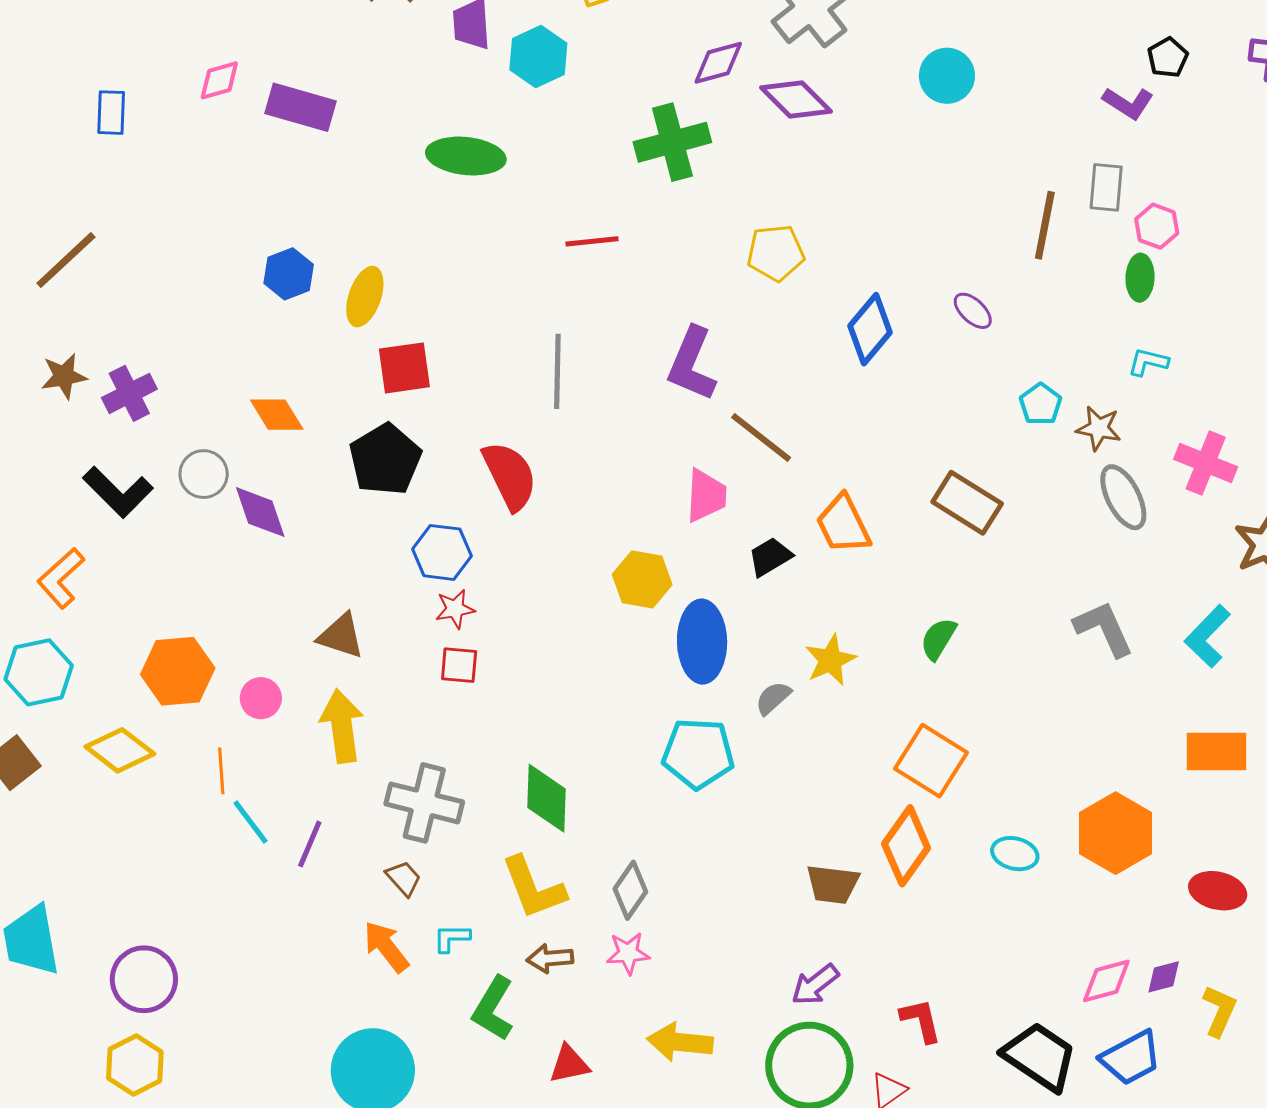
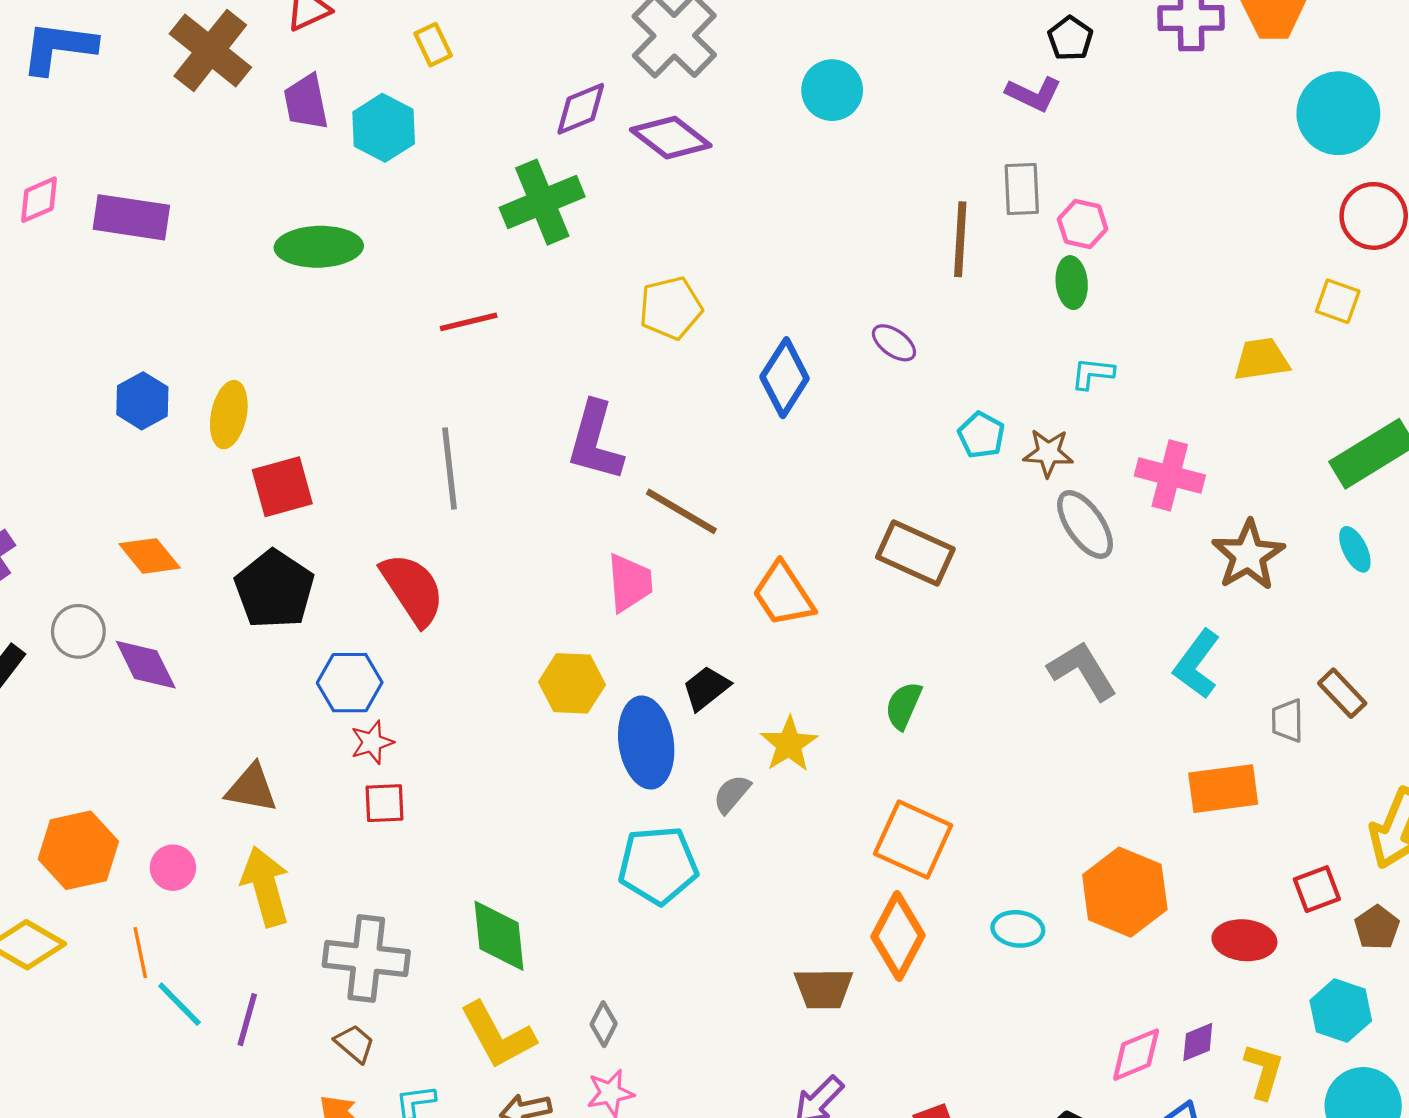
black trapezoid: (770, 557) -> (706, 688), moved
gray diamond: (630, 890) -> (604, 1024), size x0.7

